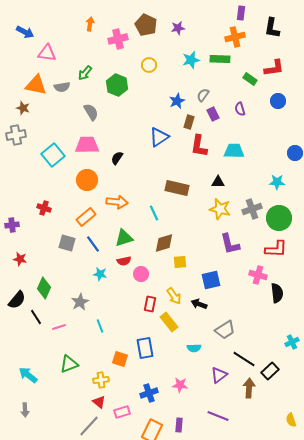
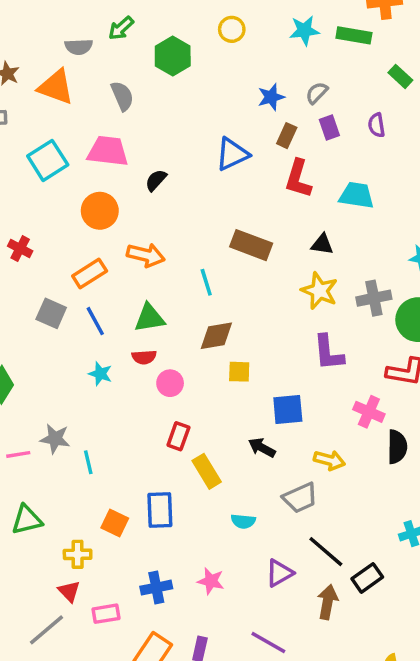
orange triangle: (36, 85) -> (56, 87), moved
yellow arrow: (174, 296) -> (329, 460), moved, turned -48
gray star: (80, 302) -> (55, 439), moved, turned 30

